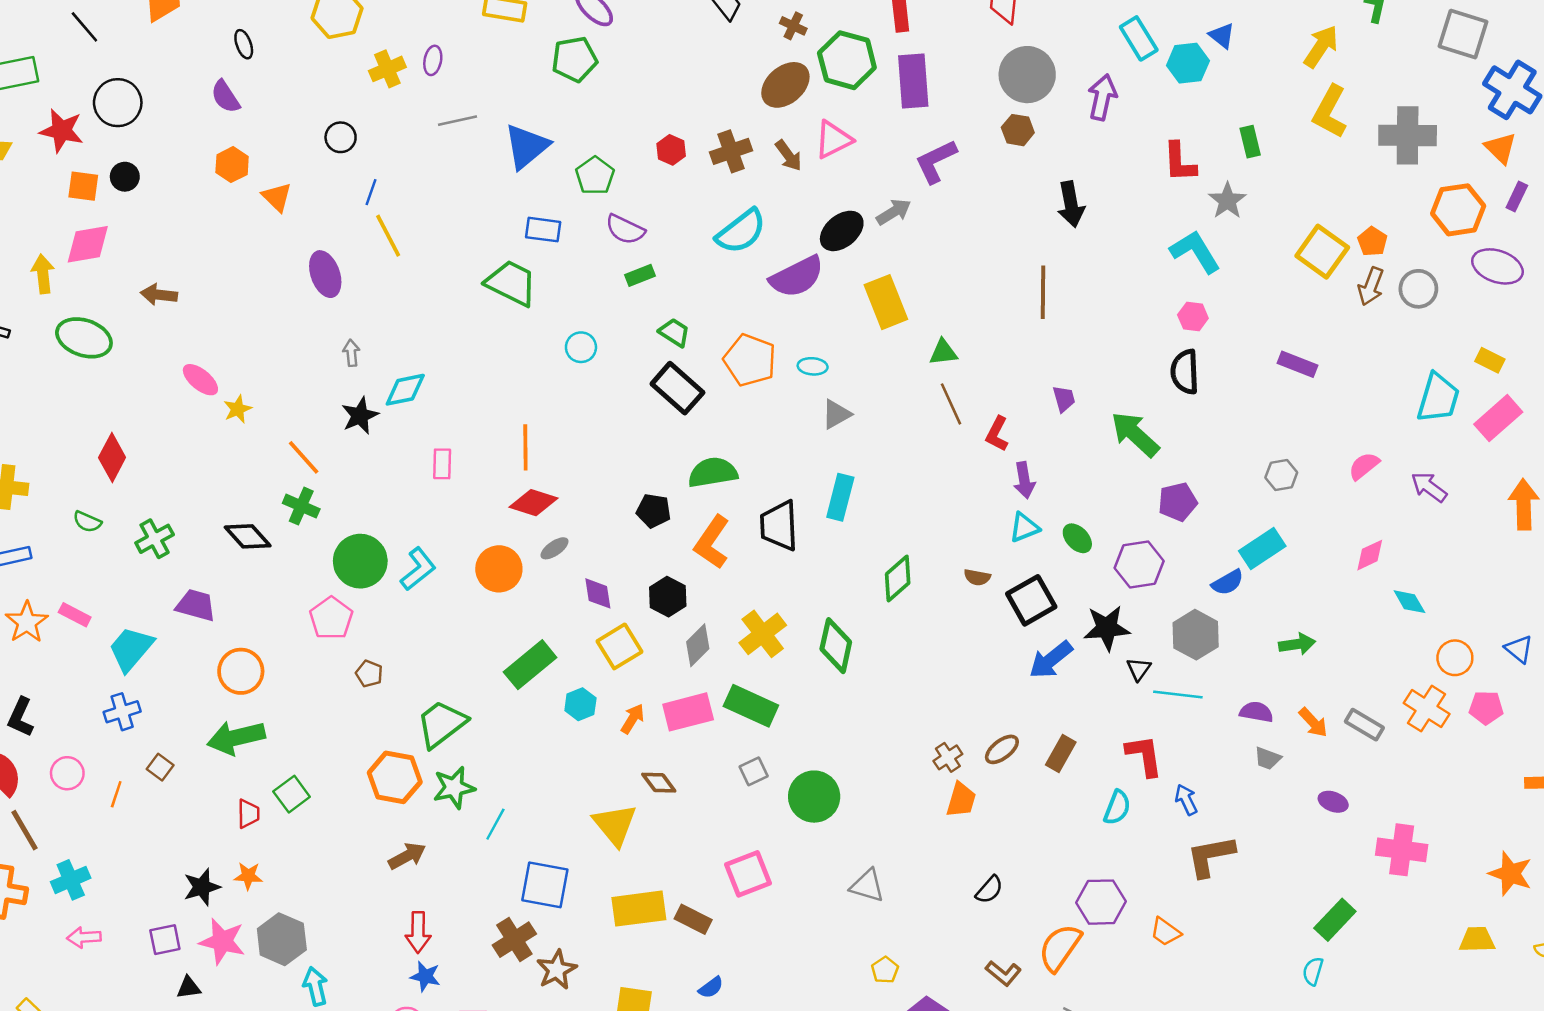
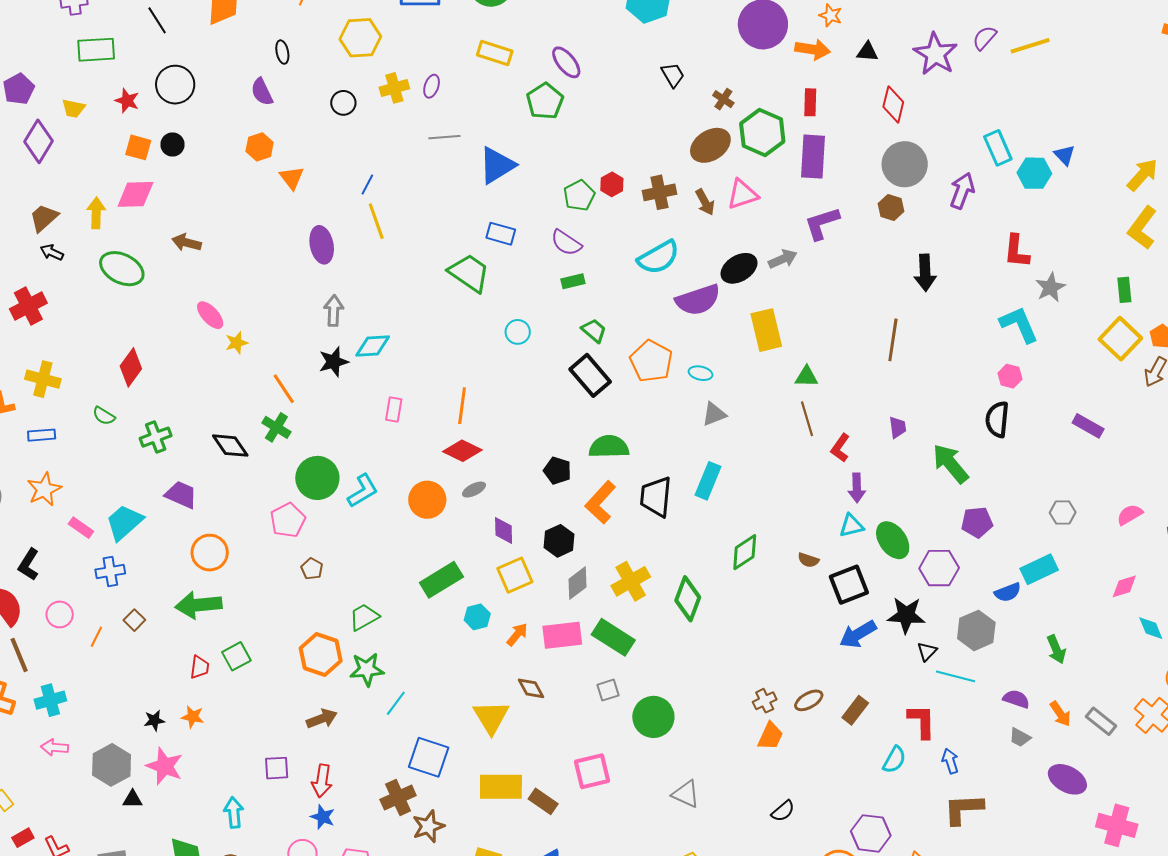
green pentagon: (574, 59) -> (545, 101), turned -30
red star: (61, 131) -> (127, 101), size x0.7
black circle: (341, 137) -> (343, 103), moved
green rectangle: (1250, 142) -> (1124, 290), moved
green pentagon: (595, 176) -> (579, 195), moved
gray arrow: (351, 353) -> (334, 311), size x1.4
green ellipse: (1077, 538) -> (893, 540), size x1.5
pink rectangle: (75, 615) -> (81, 528), moved
green arrow: (1297, 644) -> (1056, 649), turned 68
green trapezoid: (441, 724) -> (364, 617), size x0.7
purple ellipse: (1333, 802) -> (1067, 779), size x1.6
black star: (202, 887) -> (154, 720), size x0.7
gray hexagon: (282, 939) -> (112, 765), moved
purple square: (165, 940) -> (277, 768), moved

